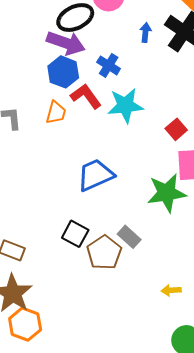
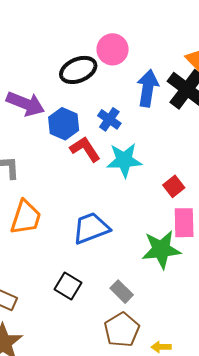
blue arrow: (146, 32) -> (148, 88), size x1.8
purple arrow: (66, 43) -> (25, 104), moved
orange trapezoid: (56, 113) -> (26, 217), moved, size x1.5
brown pentagon: (104, 252) -> (122, 330), moved

